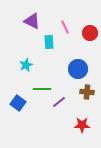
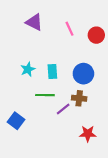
cyan rectangle: (49, 42) -> (52, 72), moved
brown cross: (87, 92) -> (79, 98), moved
blue square: (18, 103) -> (16, 121), moved

